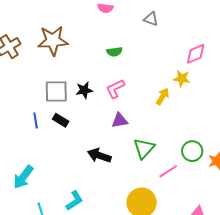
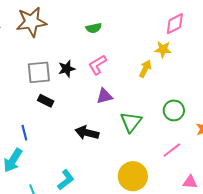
blue line: (36, 120) -> (24, 133), moved
green circle: (192, 151) -> (174, 110), moved
pink line: (168, 171) -> (172, 150), moved

